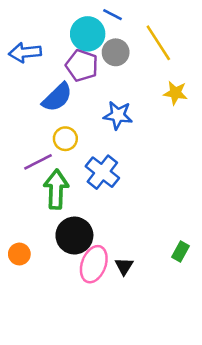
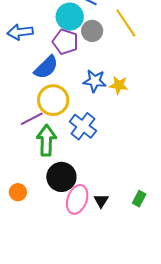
yellow star: (175, 93) -> (119, 85), moved
yellow circle: (65, 139) -> (53, 100), size x1.6
green rectangle: (180, 251) -> (139, 199), moved

